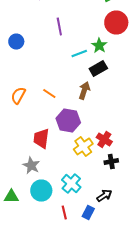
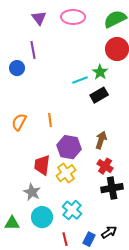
purple line: (59, 26) -> (33, 50), moved
brown arrow: (84, 90) -> (101, 140), moved
orange line: (49, 94) -> (50, 120), turned 48
yellow cross: (83, 146) -> (66, 173), moved
black cross: (111, 162) -> (112, 188), size x1.5
black arrow: (104, 196) -> (109, 232), moved

